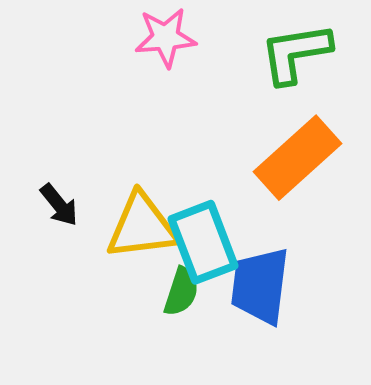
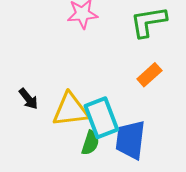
orange rectangle: (298, 158) -> (149, 75), size x0.6

